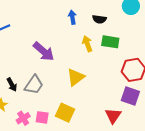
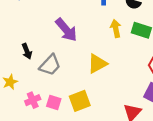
black arrow: (12, 85) -> (27, 51), moved
yellow square: (65, 113) -> (80, 101), turned 36

